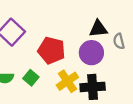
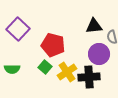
purple circle: (91, 53) -> (99, 54), moved
green square: (31, 78) -> (45, 67), moved

